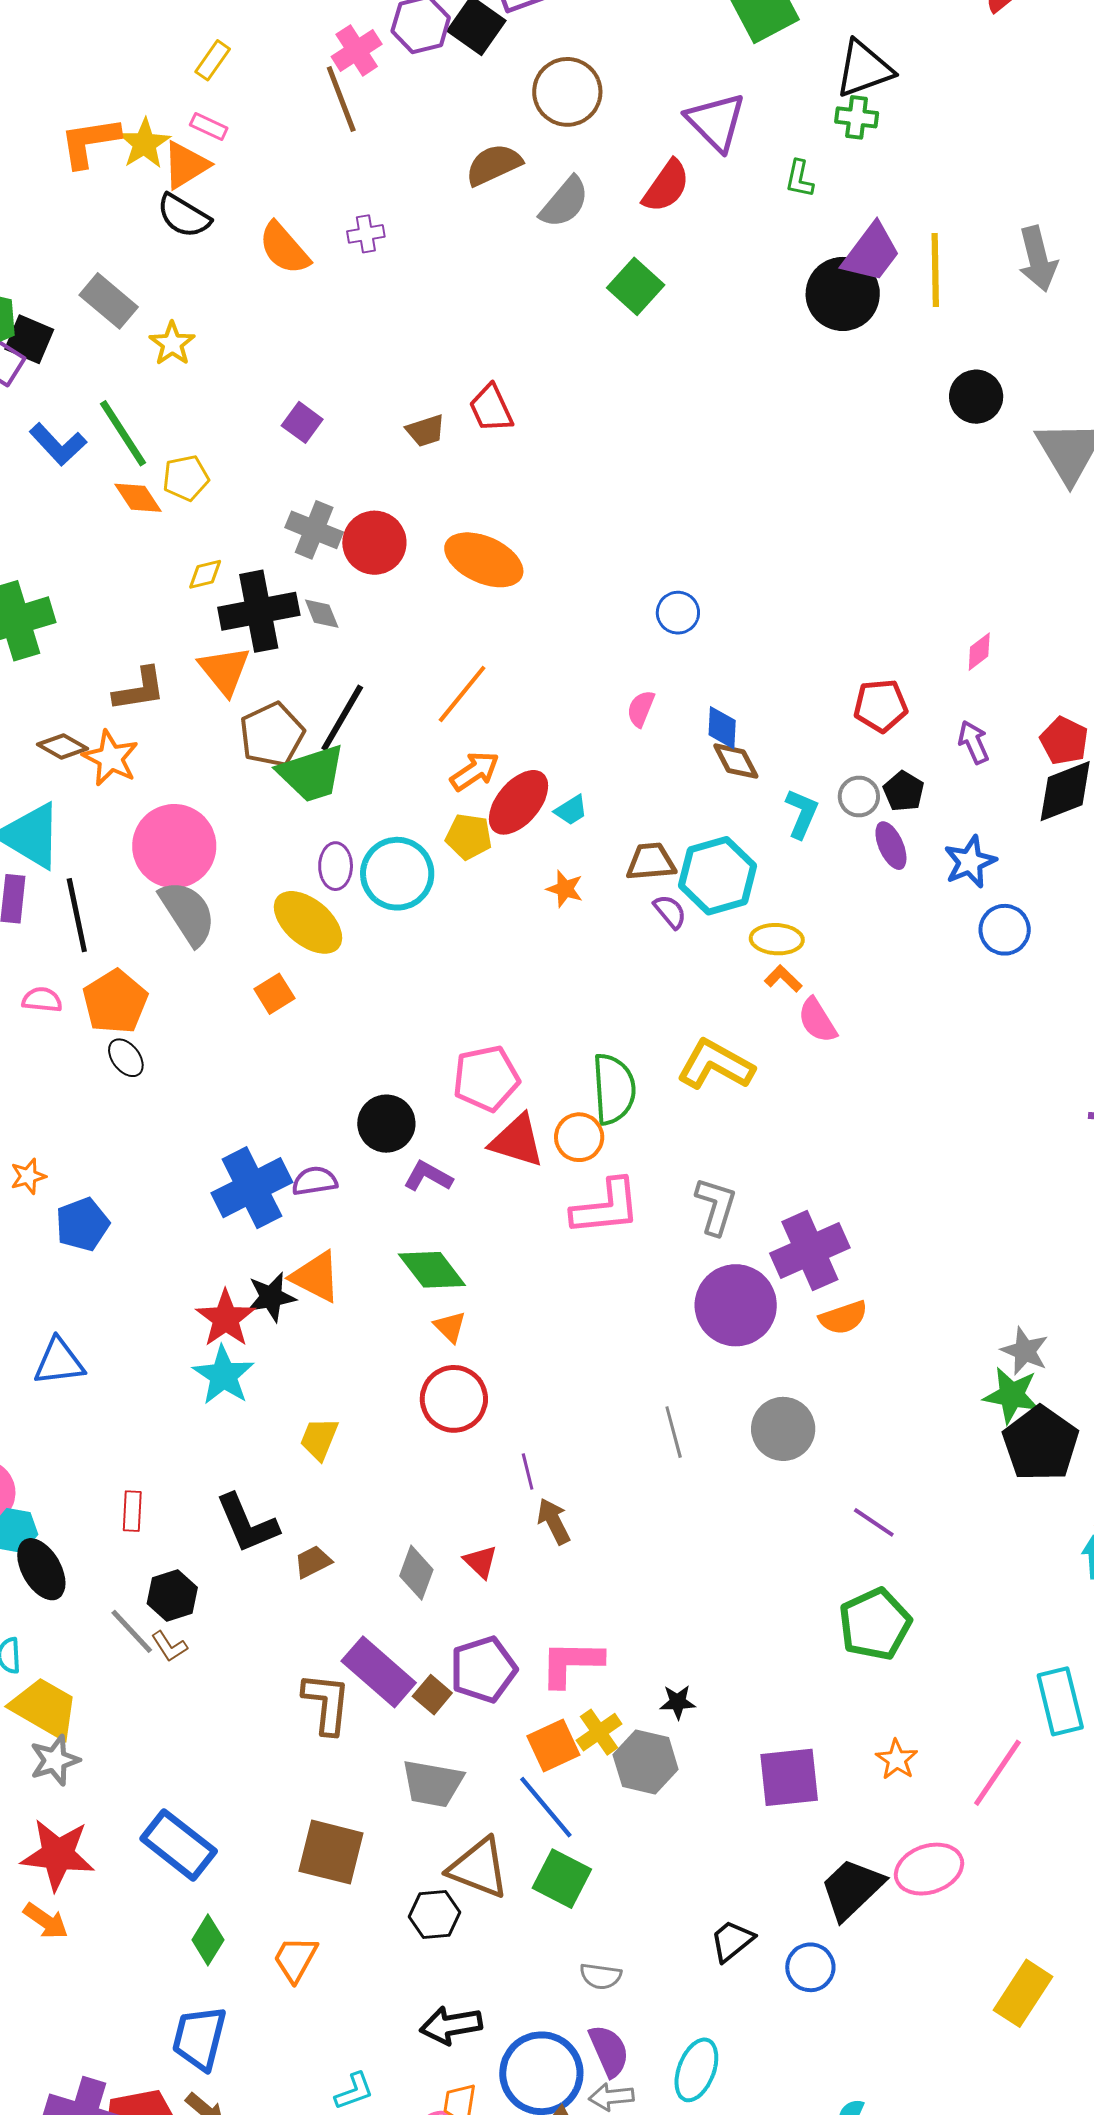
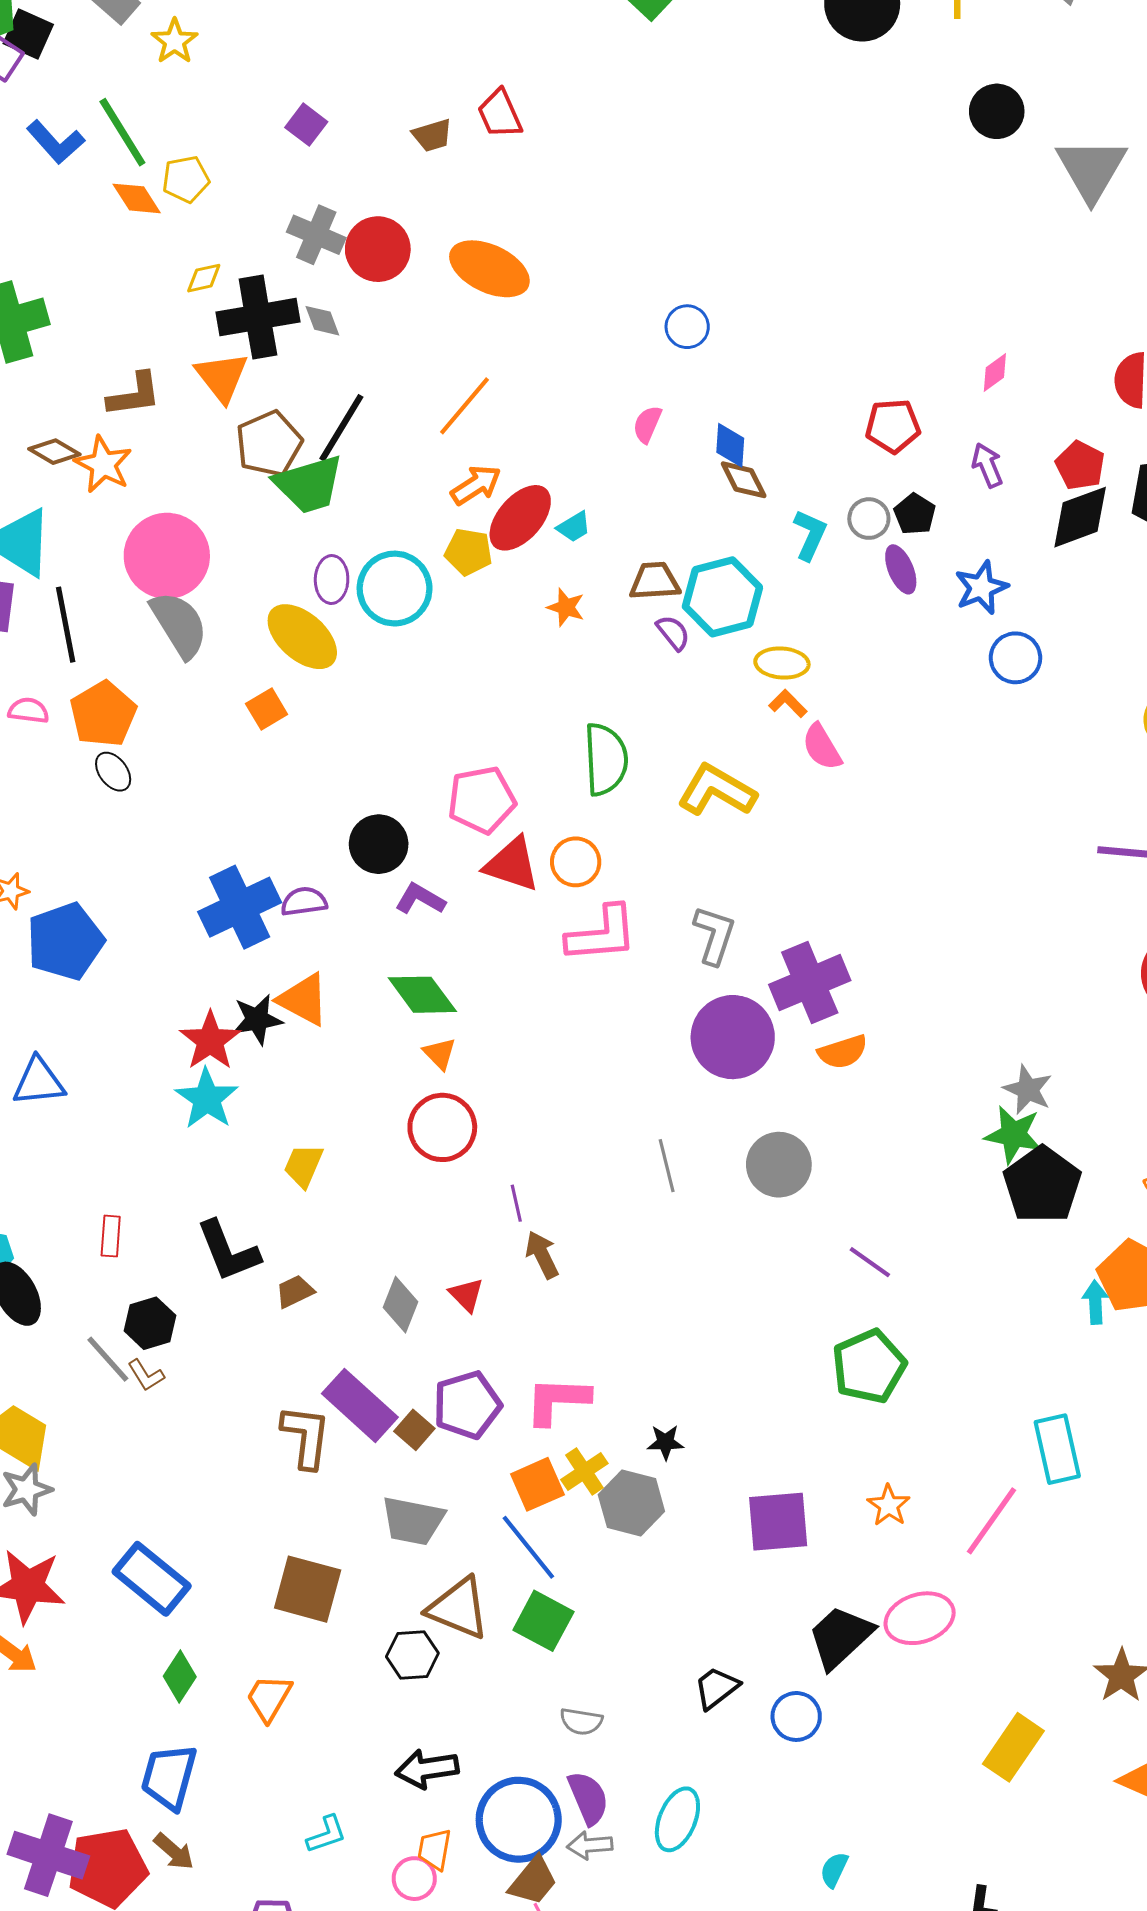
green semicircle: (614, 1089) -> (606, 759), moved
blue pentagon: (82, 1224) -> (65, 941), size x1.4

